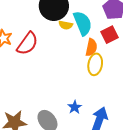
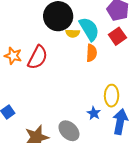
orange semicircle: (91, 47) -> (91, 53), moved
yellow ellipse: (95, 64) -> (112, 96), moved

